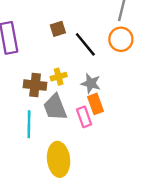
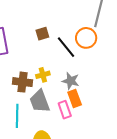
orange circle: (121, 39) -> (86, 38), moved

